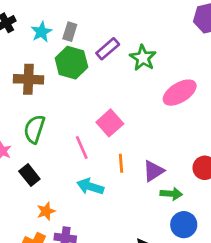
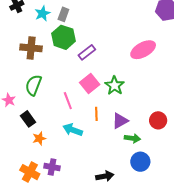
purple rectangle: (108, 49) -> (87, 52), moved
green star: (143, 58) -> (115, 86), moved
pink ellipse: (180, 93) -> (143, 50), moved
orange star: (46, 211) -> (39, 138), moved

